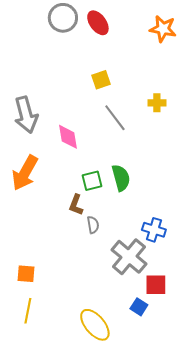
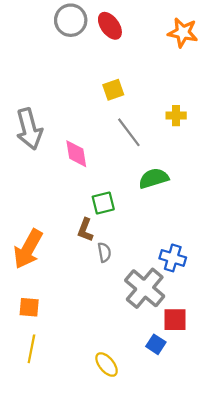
orange arrow: (25, 173) -> (28, 249), moved
green semicircle: (121, 178) -> (154, 178), moved, turned -92
yellow ellipse: (95, 325) -> (107, 364), size x0.7

